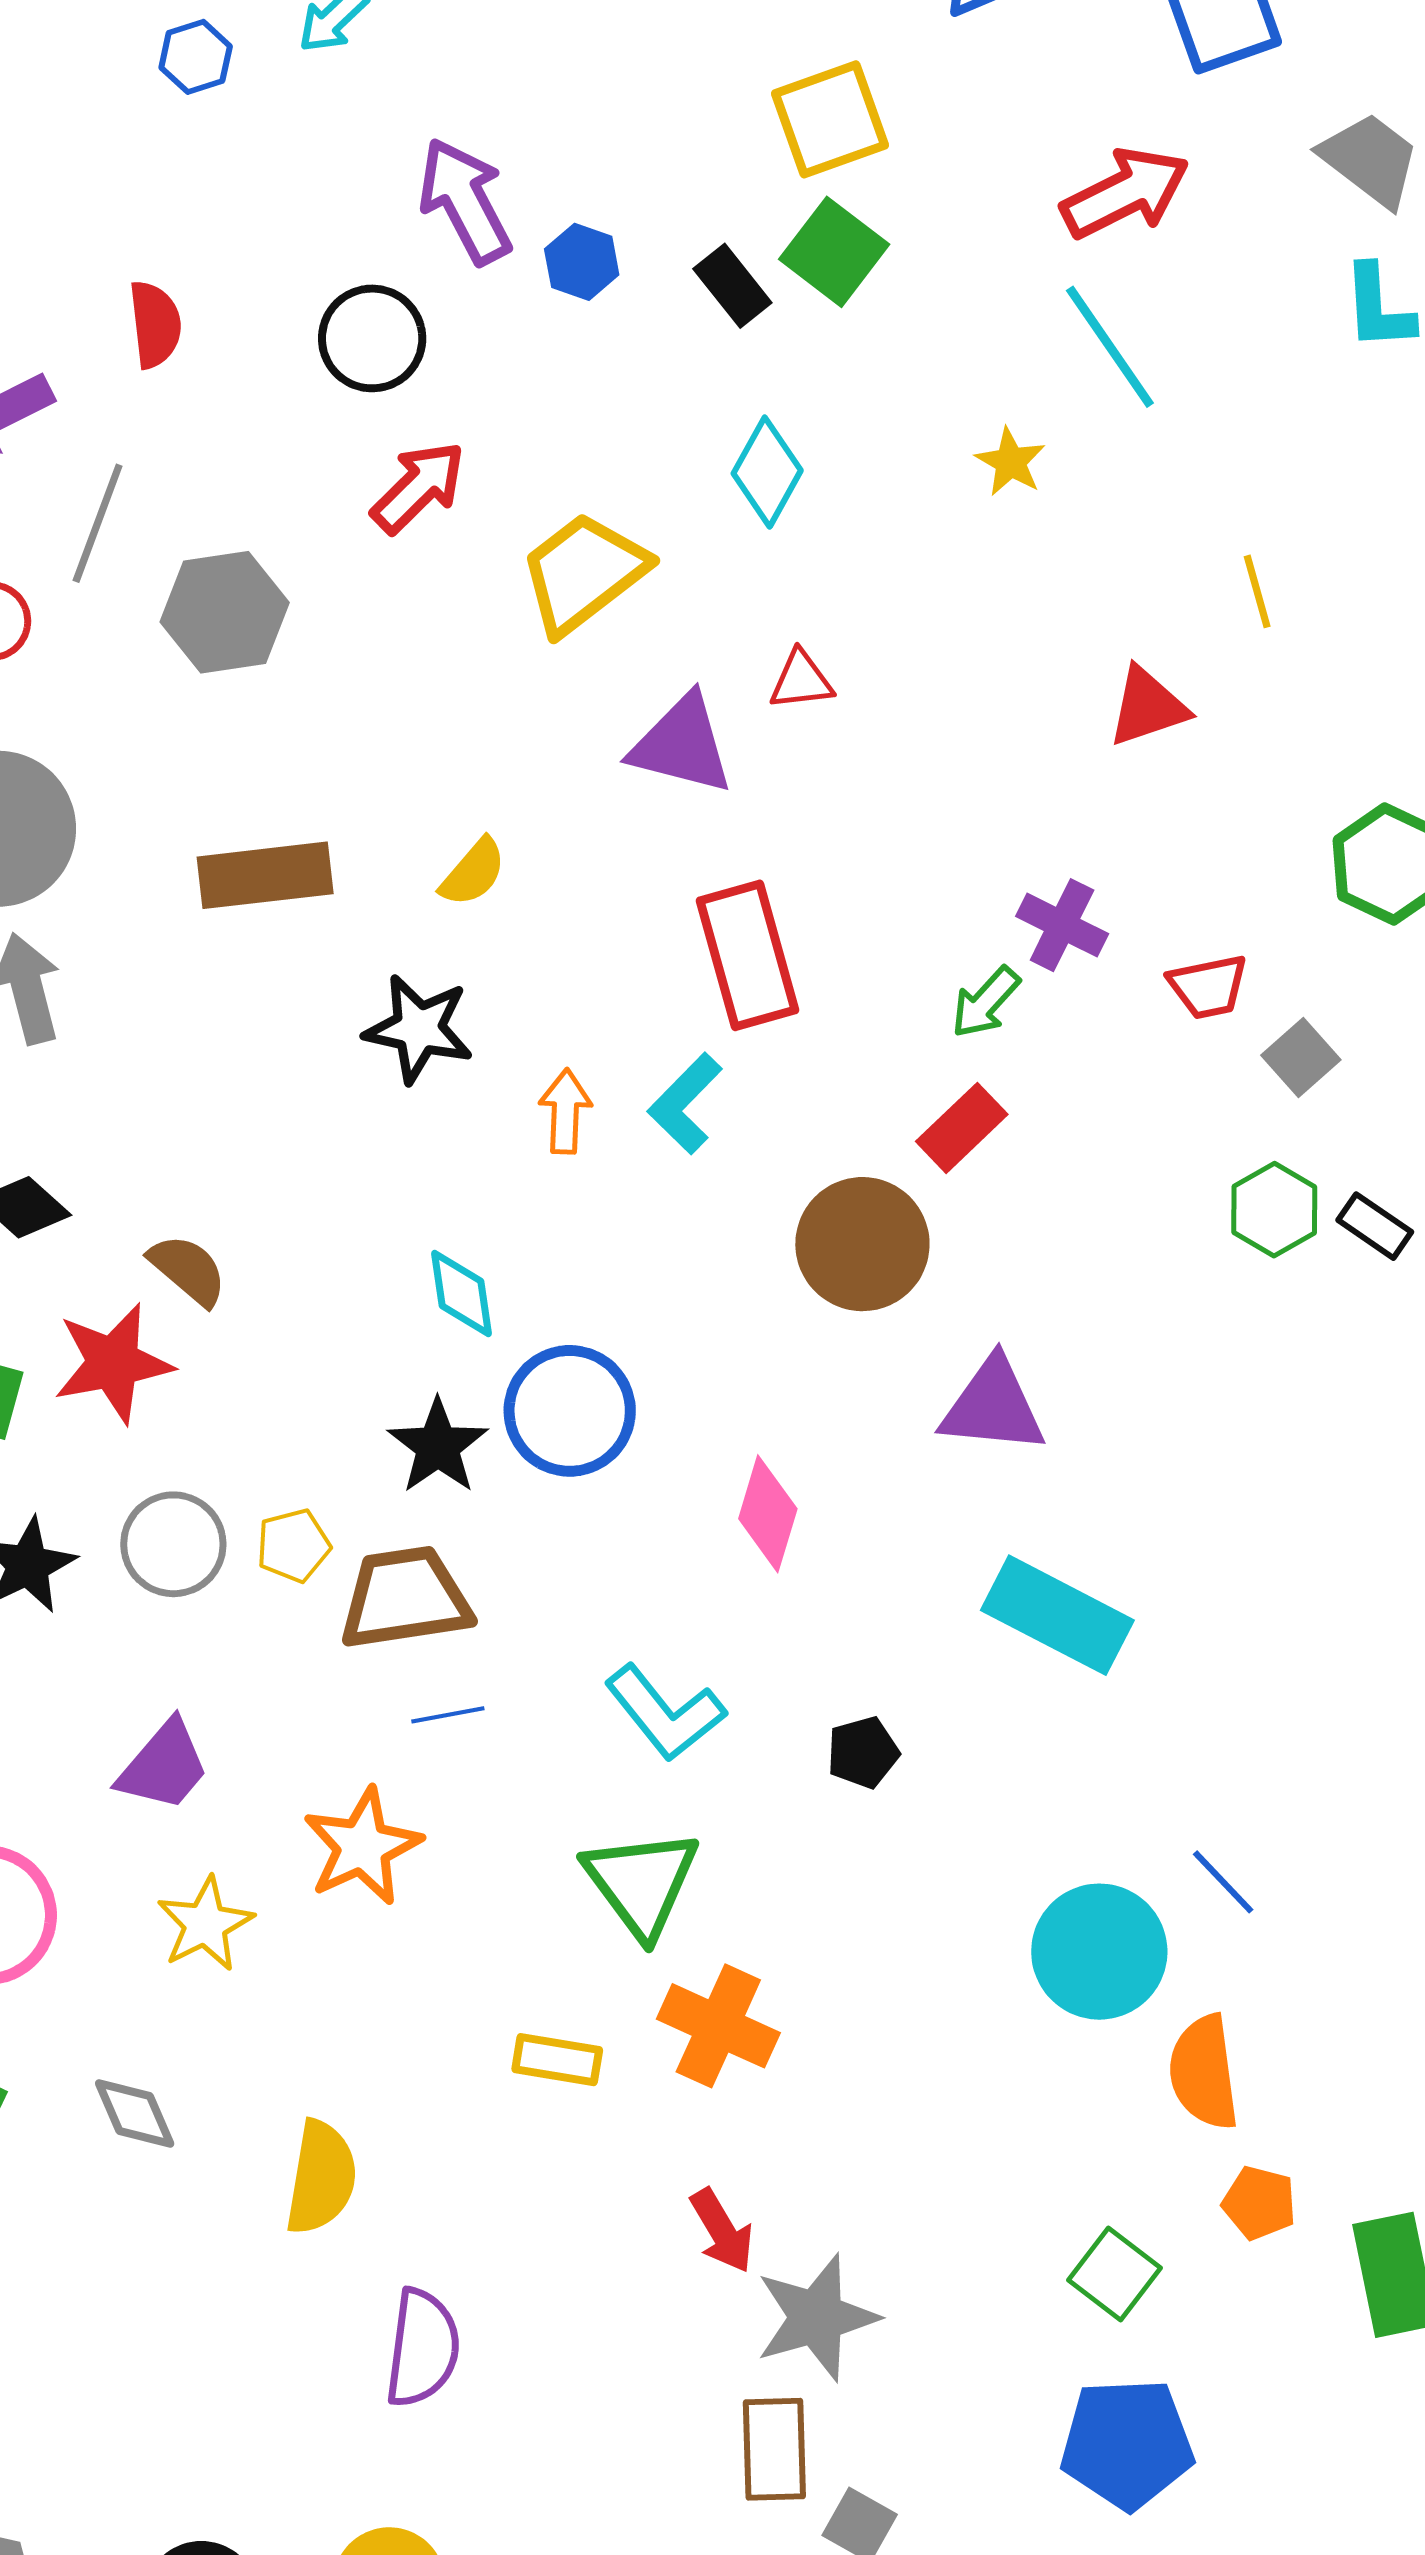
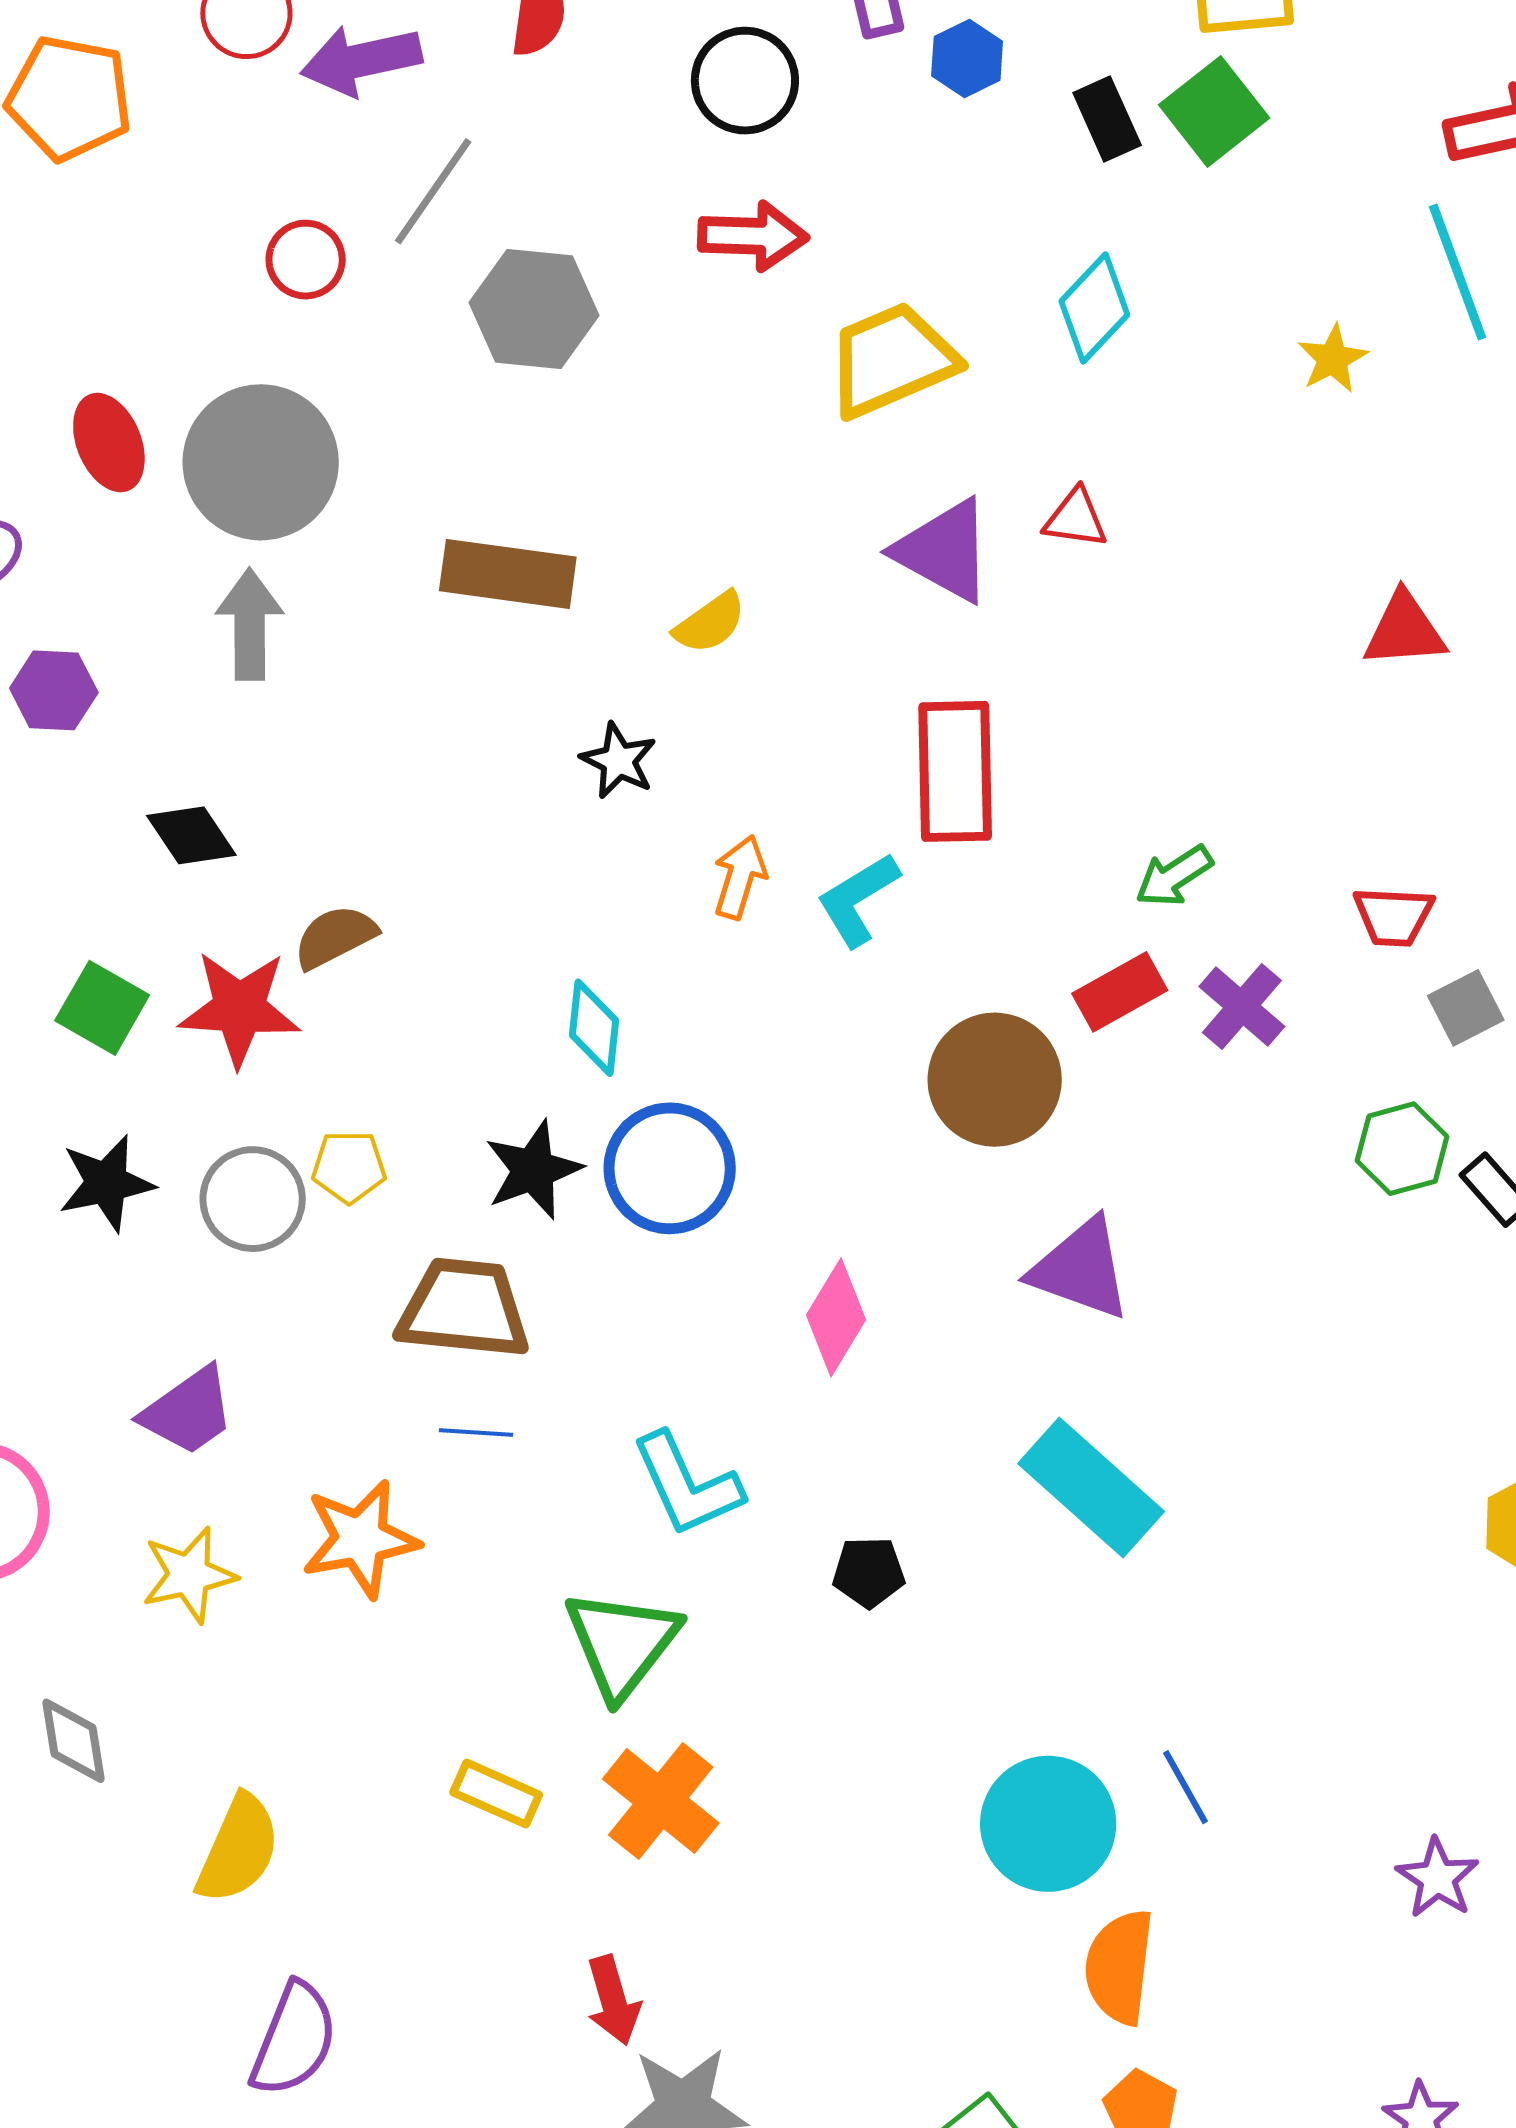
red arrow: (418, 487) -> (753, 236), turned 32
purple cross: (1062, 925) -> (1242, 1007), moved
black star: (419, 1029) -> (618, 761), size x0.7
brown semicircle: (188, 1270) -> (335, 937), turned -82
yellow pentagon: (293, 1546) -> (349, 1167), moved

